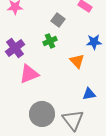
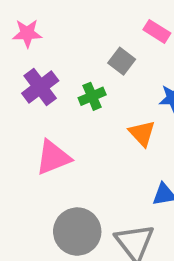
gray square: (58, 20) -> (122, 61), moved
purple cross: (15, 48) -> (40, 87), moved

